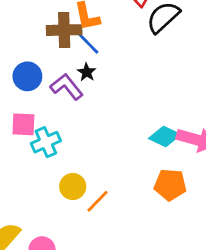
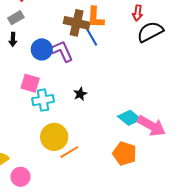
black star: (87, 72) -> (80, 94), moved
purple L-shape: (67, 87) -> (62, 51), moved
yellow circle: (73, 187) -> (54, 137), size x1.4

